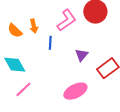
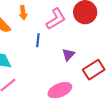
orange arrow: (34, 26) -> (23, 13), moved

